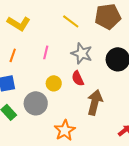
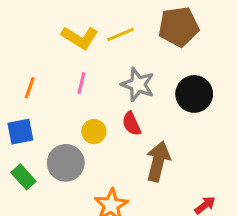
yellow line: (71, 21) -> (121, 34), turned -60
yellow L-shape: (19, 23) -> (80, 38), moved

